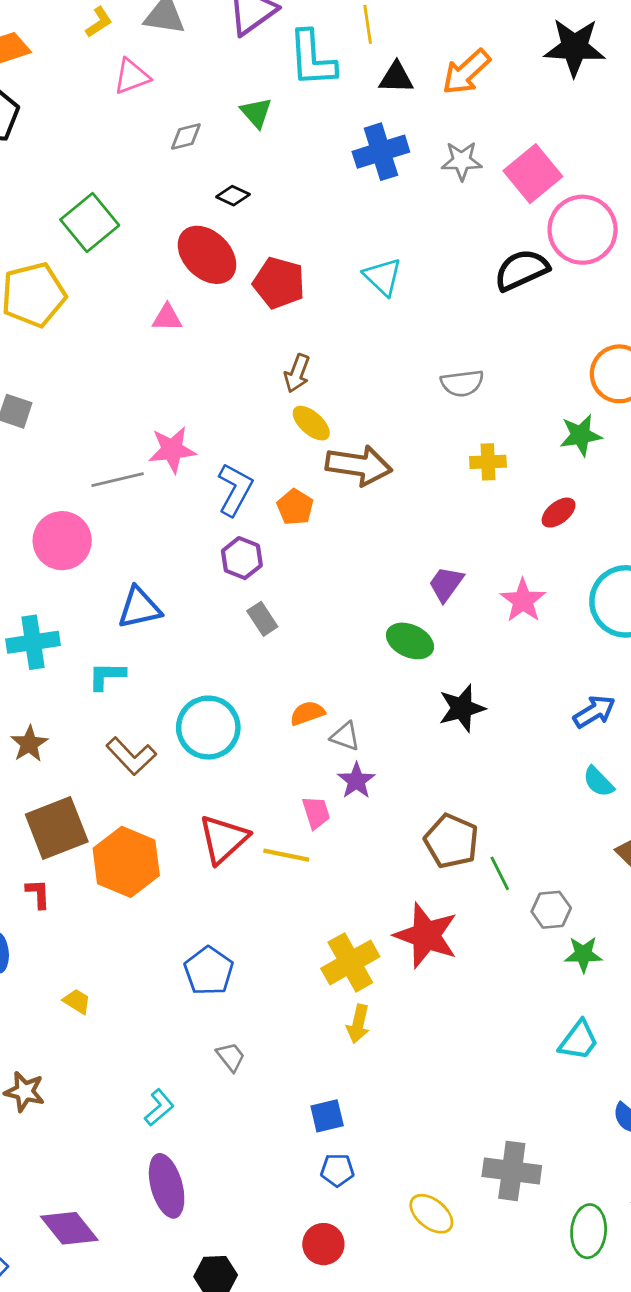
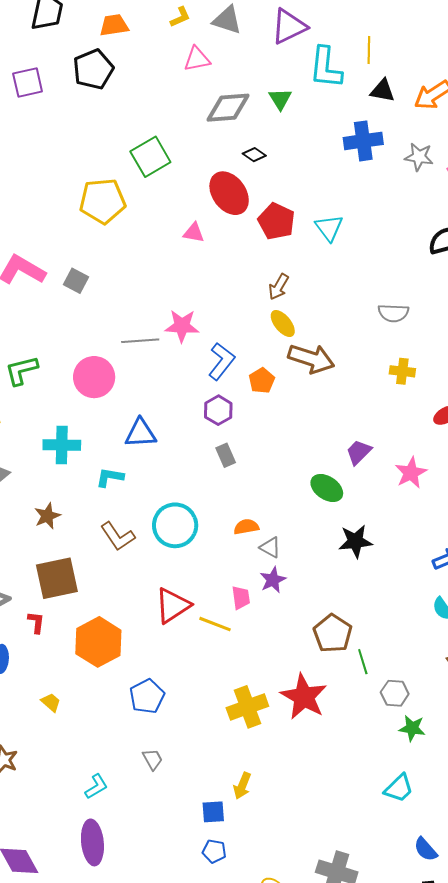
gray diamond: (186, 137) -> (228, 108), size x1.8
cyan triangle: (383, 277) -> (329, 228), moved
orange hexagon: (126, 862) -> (98, 642), moved
yellow arrow: (358, 1024) -> (242, 786), moved

